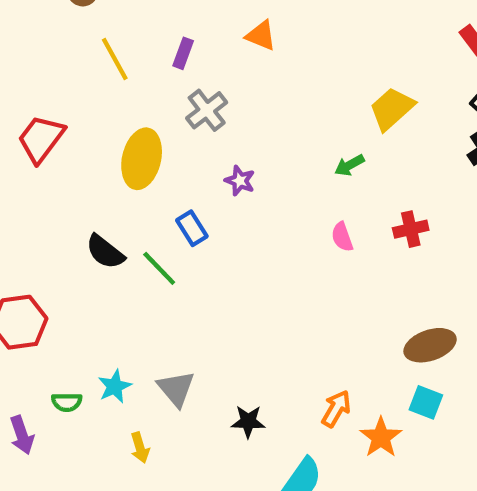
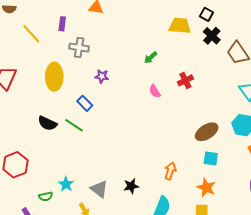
yellow trapezoid: (392, 109) -> (180, 26), moved, turned 60
gray cross: (207, 110) -> (79, 48), turned -30
gray triangle: (176, 389) -> (99, 189), moved
orange star: (381, 437) -> (206, 188), moved

